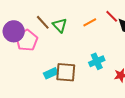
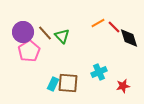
orange line: (90, 22) -> (98, 23), moved
purple circle: (14, 31) -> (23, 32), moved
cyan rectangle: (51, 73) -> (53, 84), turned -40

